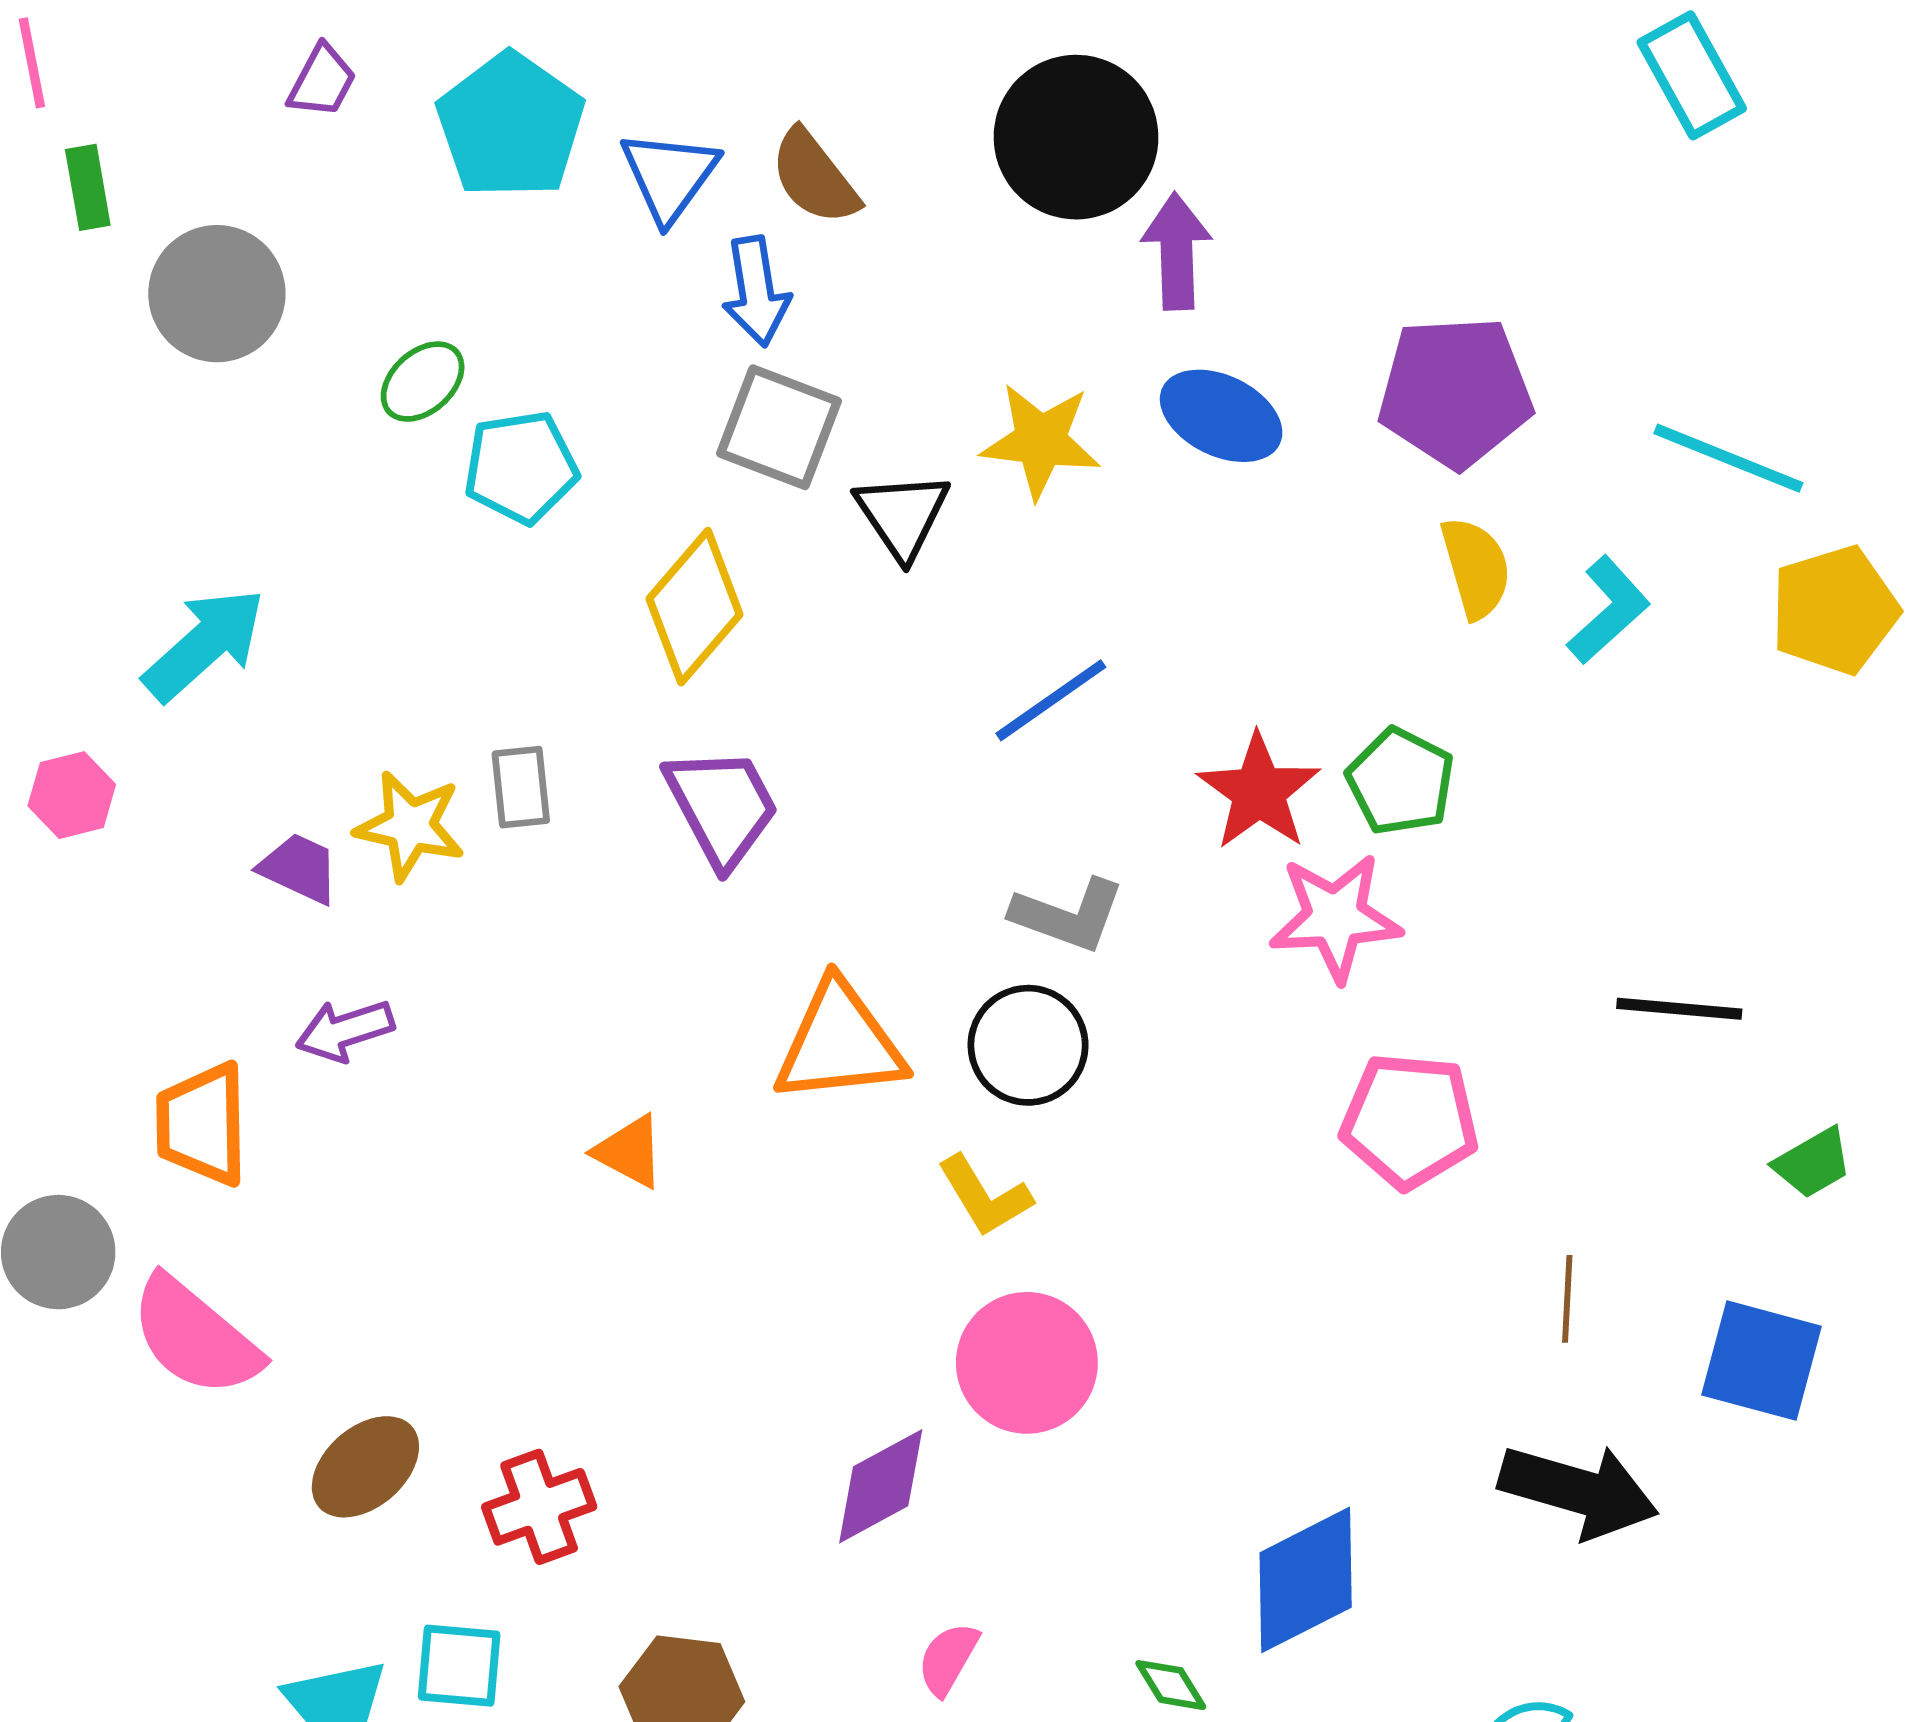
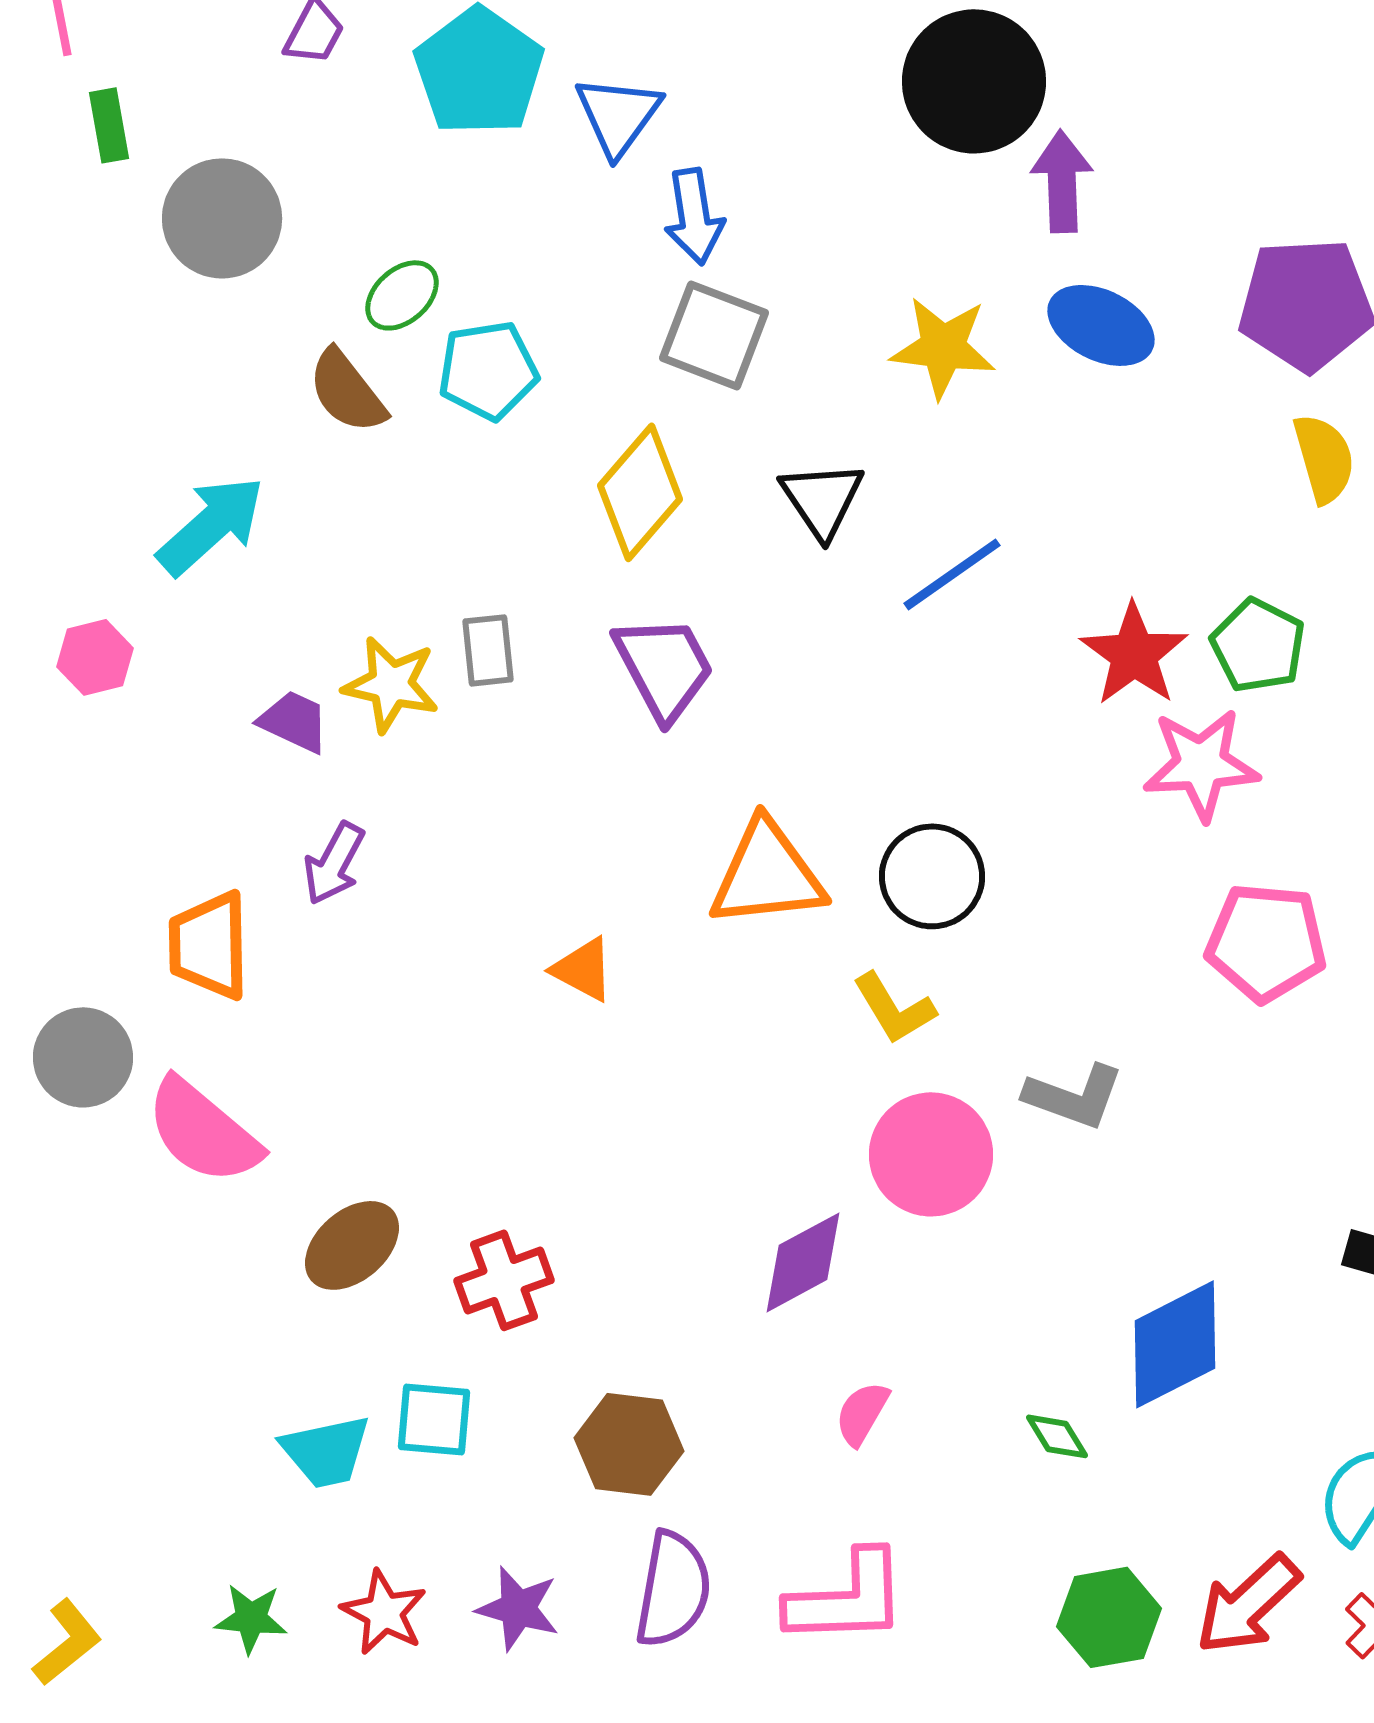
brown semicircle: (814, 177) -> (347, 391), moved
black triangle: (902, 515) -> (822, 499), moved
gray L-shape: (1068, 915) -> (1074, 1096), moved
purple arrow: (345, 1030) -> (334, 863), turned -44

